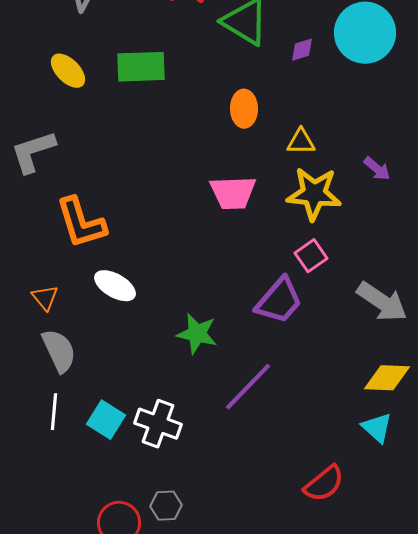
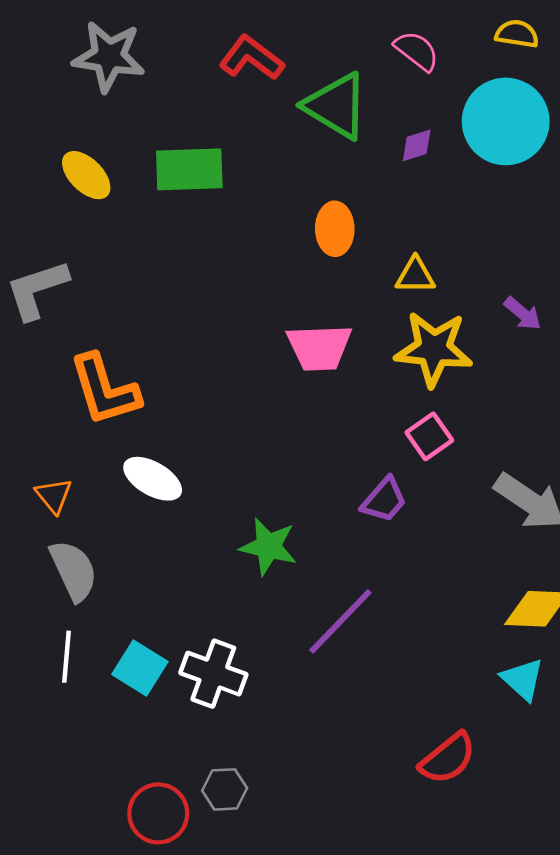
purple trapezoid: (279, 301) -> (384, 500), size x0.7

